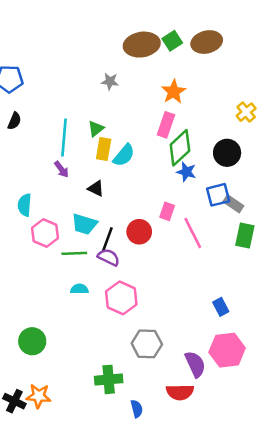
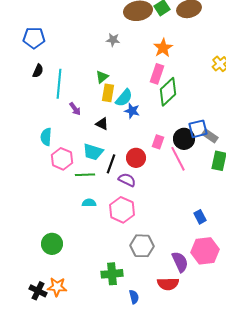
cyan line: (64, 138) -> (59, 84), moved
black circle: (227, 153) -> (184, 139), moved
blue star: (186, 172) -> (132, 111), moved
purple semicircle: (109, 257) -> (127, 180), moved

